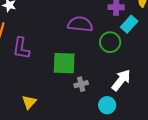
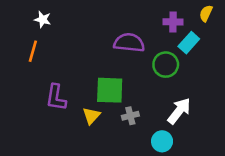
purple L-shape: (21, 48) -> (56, 97), moved
yellow triangle: (29, 102) -> (91, 116), moved

